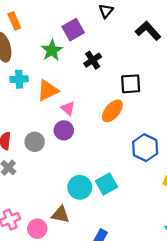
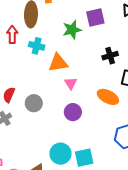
black cross: (93, 60) -> (110, 56), moved
orange ellipse: (112, 111) -> (108, 97), turned 60
purple circle: (64, 130) -> (73, 112), moved

